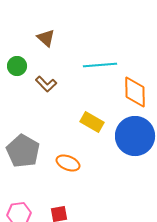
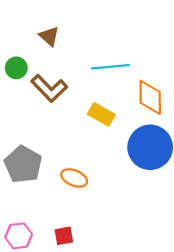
brown L-shape: (46, 84) -> (49, 88), size x1.5
yellow rectangle: (92, 122) -> (101, 114), moved

